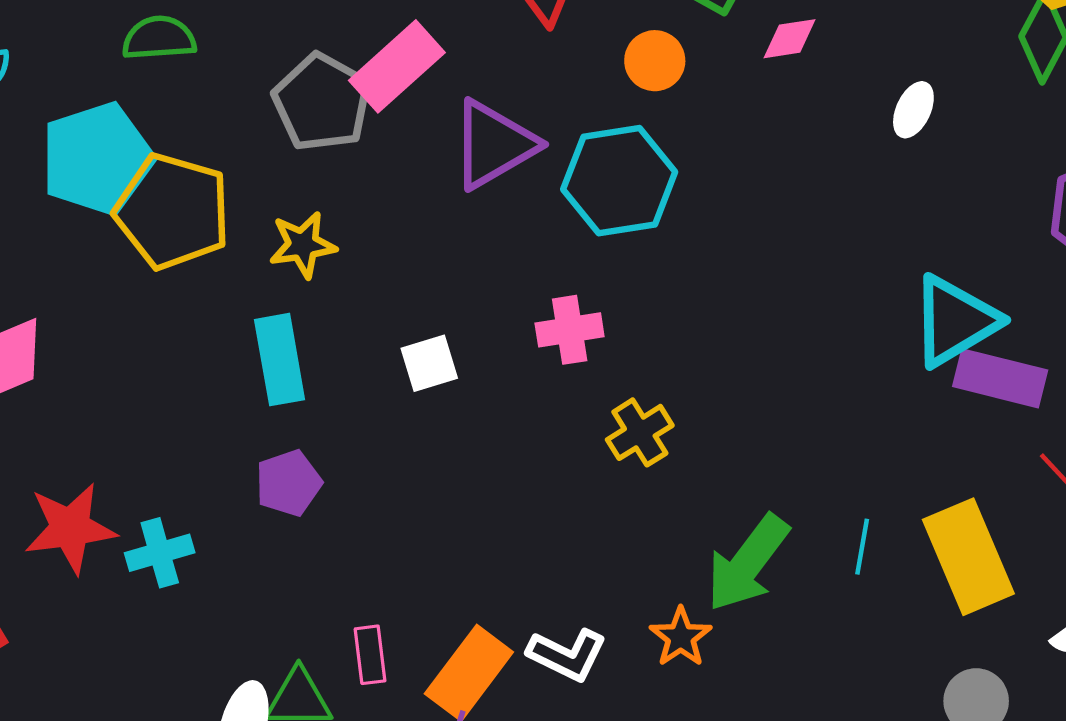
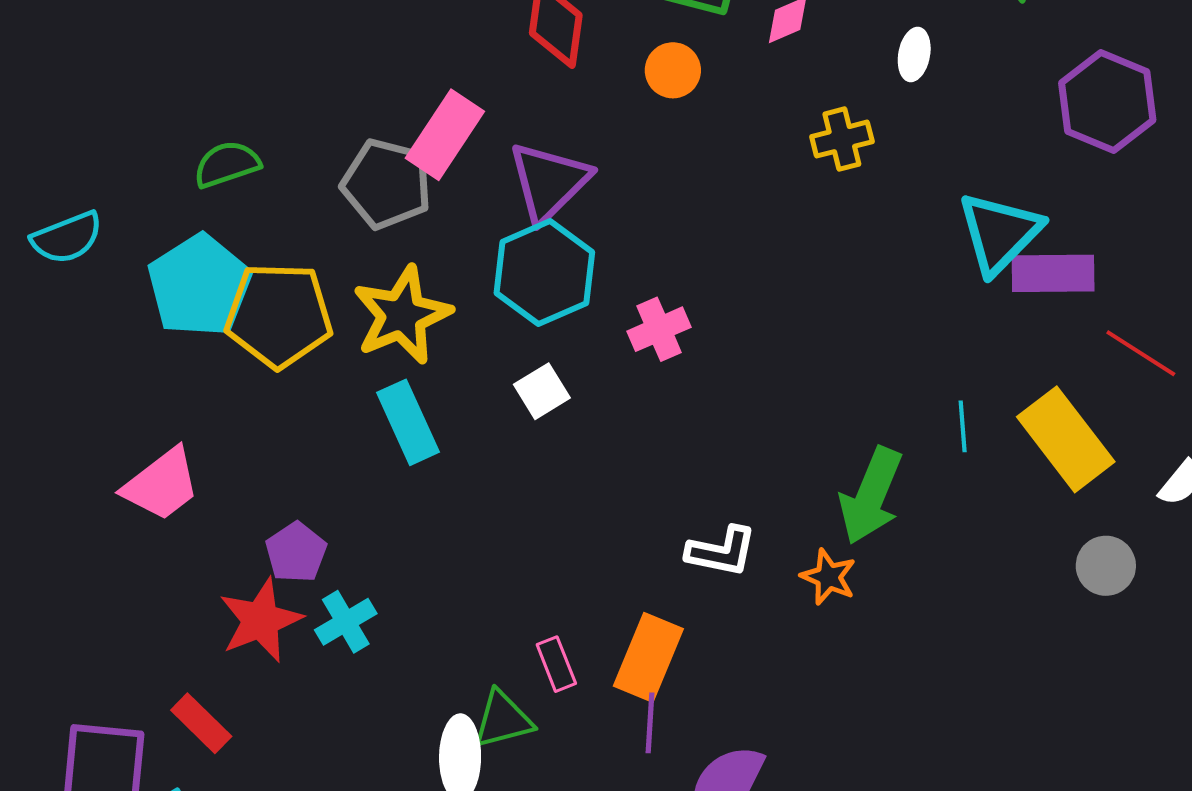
cyan hexagon: (619, 181) -> (544, 273), moved
yellow star: (303, 245) -> (402, 315), size x1.6
yellow cross: (640, 432) -> (842, 139), moved, turned 32
purple pentagon: (289, 483) -> (296, 552), moved
cyan line: (862, 547) -> (963, 426), moved
white L-shape: (567, 655) -> (722, 551), moved

